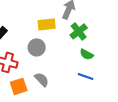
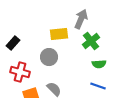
green semicircle: (87, 54) -> (99, 64), turned -32

